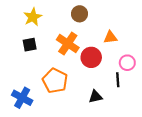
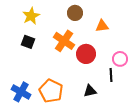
orange triangle: (110, 37) -> (102, 26), moved
black square: (30, 45) -> (28, 42), turned 32
orange pentagon: (55, 81) -> (51, 91), moved

